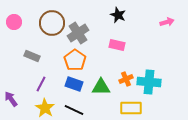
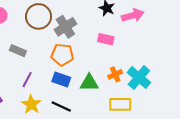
pink arrow: (167, 22) -> (133, 15), moved, size x1.5
orange pentagon: (75, 60) -> (62, 55), turned -30
cyan cross: (149, 82) -> (139, 77), turned 35

